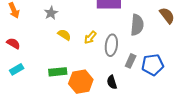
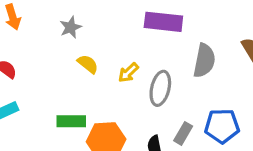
gray rectangle: (131, 61) -> (183, 133), moved

